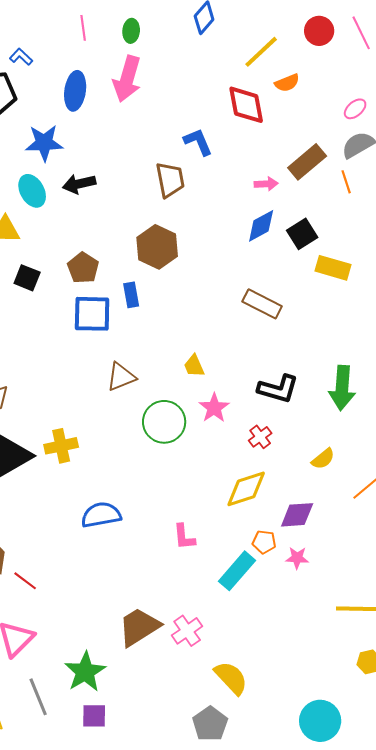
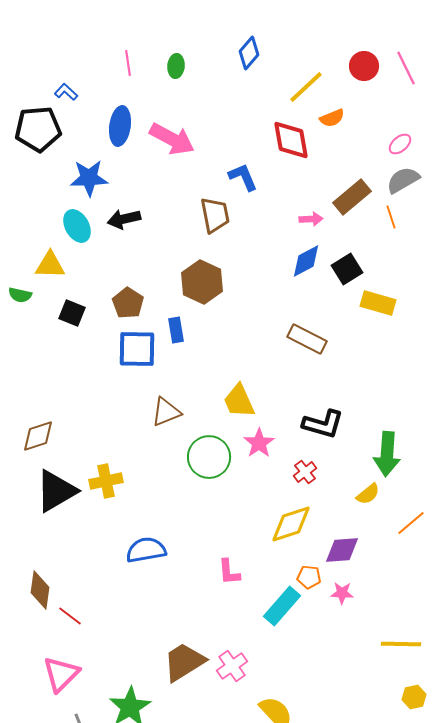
pink arrow: (127, 79) -> (172, 139), moved, turned -78
yellow trapezoid: (194, 366) -> (239, 401), size x1.5
green arrow: (342, 388) -> (387, 454), moved

